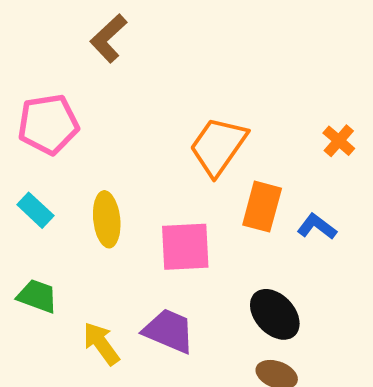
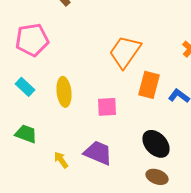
pink square: (185, 247) -> (107, 107), size x0.7
yellow arrow: (101, 344) -> (61, 160), size x0.7

